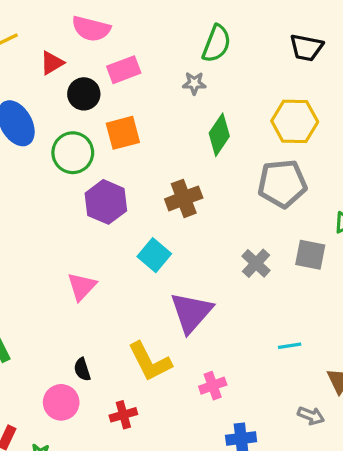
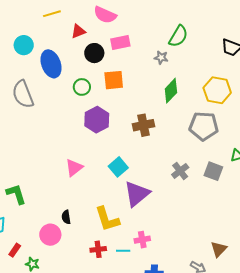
green circle: (73, 153) -> (82, 87), size x0.7
cyan square: (154, 255) -> (118, 167), moved
cyan line: (290, 346) -> (123, 251), moved
red cross: (123, 415) -> (98, 249), moved

